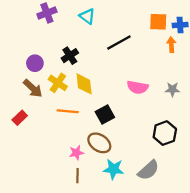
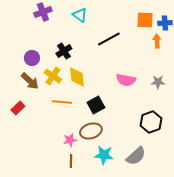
brown ellipse: (99, 143) -> (91, 131), turned -50

